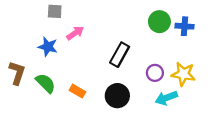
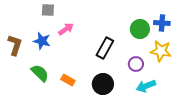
green circle: (159, 22) -> (140, 29), moved
brown L-shape: (17, 73) -> (15, 45), moved
yellow star: (183, 74) -> (161, 51), moved

